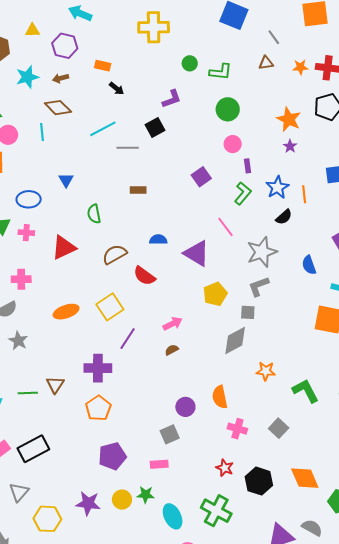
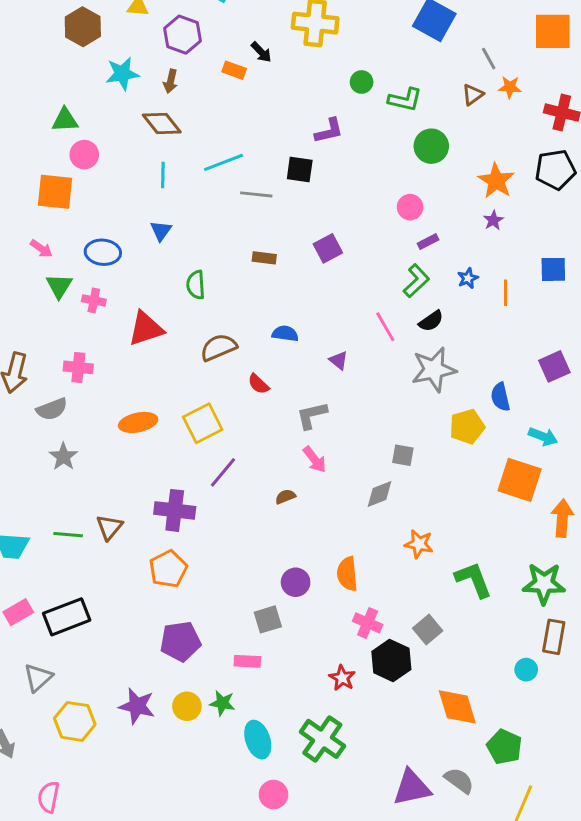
brown triangle: (266, 63) -> (473, 95), turned -35
orange star: (300, 67) -> (510, 87), moved
brown arrow: (61, 78) -> (171, 81), turned -70
black arrow: (117, 89) -> (261, 52), moved
green circle: (228, 109) -> (431, 146), moved
black square: (155, 127) -> (300, 169), turned 30
cyan line: (42, 132) -> (163, 175), moved
purple rectangle: (248, 166) -> (428, 242), turned 64
purple square: (201, 177) -> (328, 248), moved
blue star: (277, 187) -> (468, 278), size x0.6
black semicircle: (284, 217) -> (431, 321), moved
purple triangle: (197, 253) -> (339, 360), size x0.5
red semicircle: (144, 276) -> (258, 384), size x0.7
gray L-shape: (259, 286) -> (312, 415), moved
yellow pentagon: (215, 294) -> (467, 427), moved
pink arrow: (172, 324) -> (315, 459), moved, turned 72
gray diamond: (235, 341) -> (379, 494), size x0.7
black hexagon: (259, 481) -> (391, 661), moved

